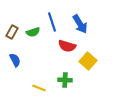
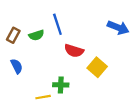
blue arrow: (80, 24) -> (118, 28), moved, turned -36
green cross: (65, 80) -> (61, 85), moved
yellow line: (39, 88) -> (43, 97), turned -32

